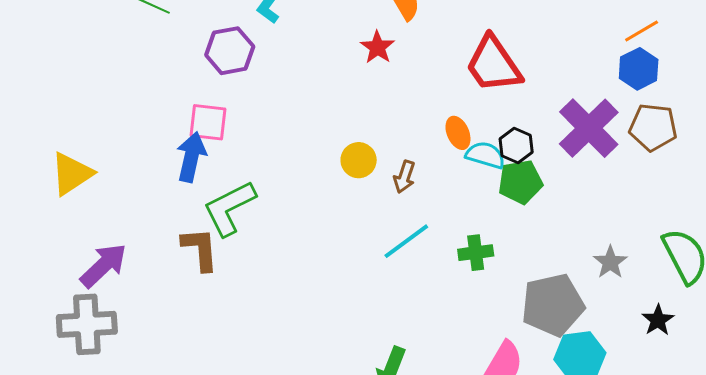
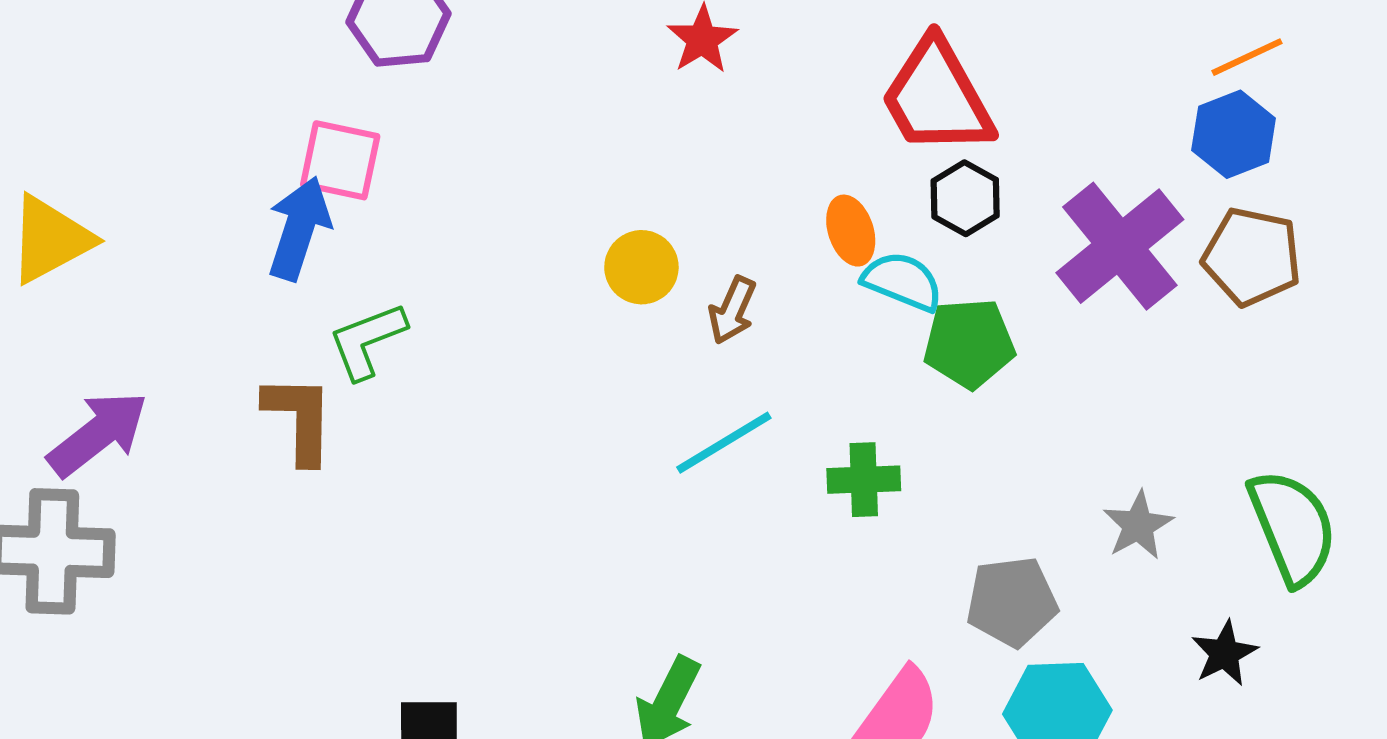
black hexagon: (516, 145) -> (965, 198), moved
green L-shape: (229, 208) -> (367, 341), size x0.7
gray pentagon: (553, 305) -> (1012, 602), size x0.7

